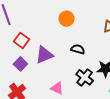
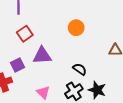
black semicircle: (78, 49) -> (80, 69), moved
purple square: (20, 64) -> (17, 65), moved

